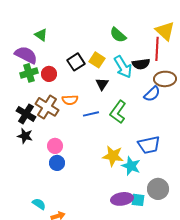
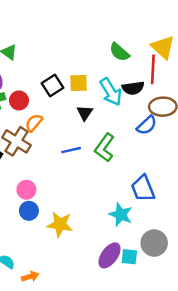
green semicircle: (118, 35) -> (119, 52), moved
yellow square: (97, 60) -> (78, 83), turned -35
orange semicircle: (70, 100) -> (34, 123), moved, turned 133
blue trapezoid: (149, 145) -> (143, 188), turned 80
yellow star: (113, 156) -> (60, 224), moved
purple ellipse: (122, 199) -> (109, 255), turned -45

